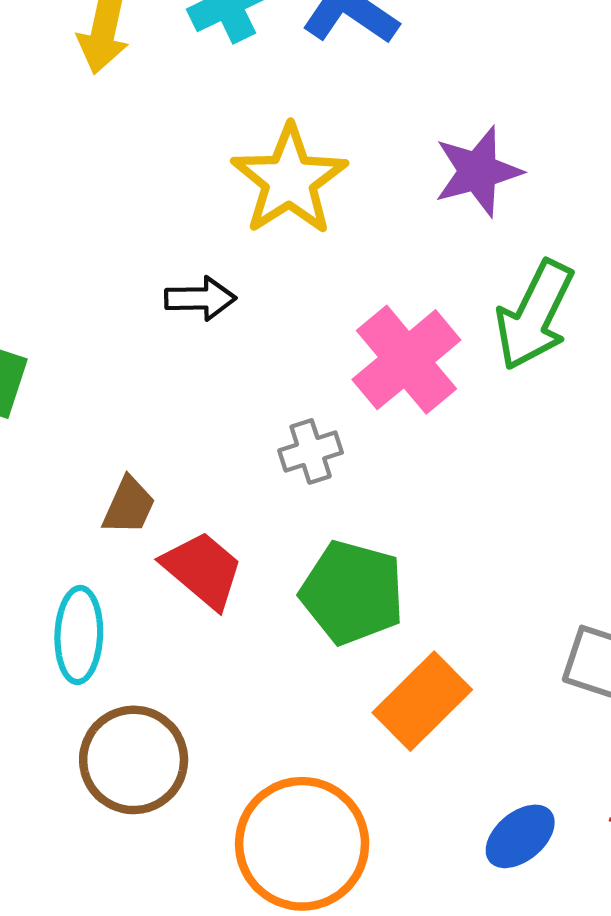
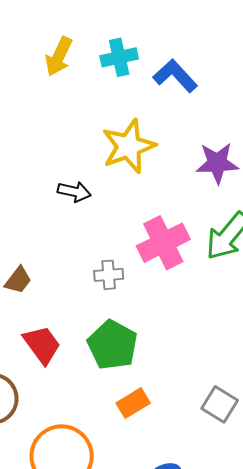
red trapezoid: (203, 570) -> (42, 345), moved
orange rectangle: (422, 701) -> (133, 403), size x0.7

